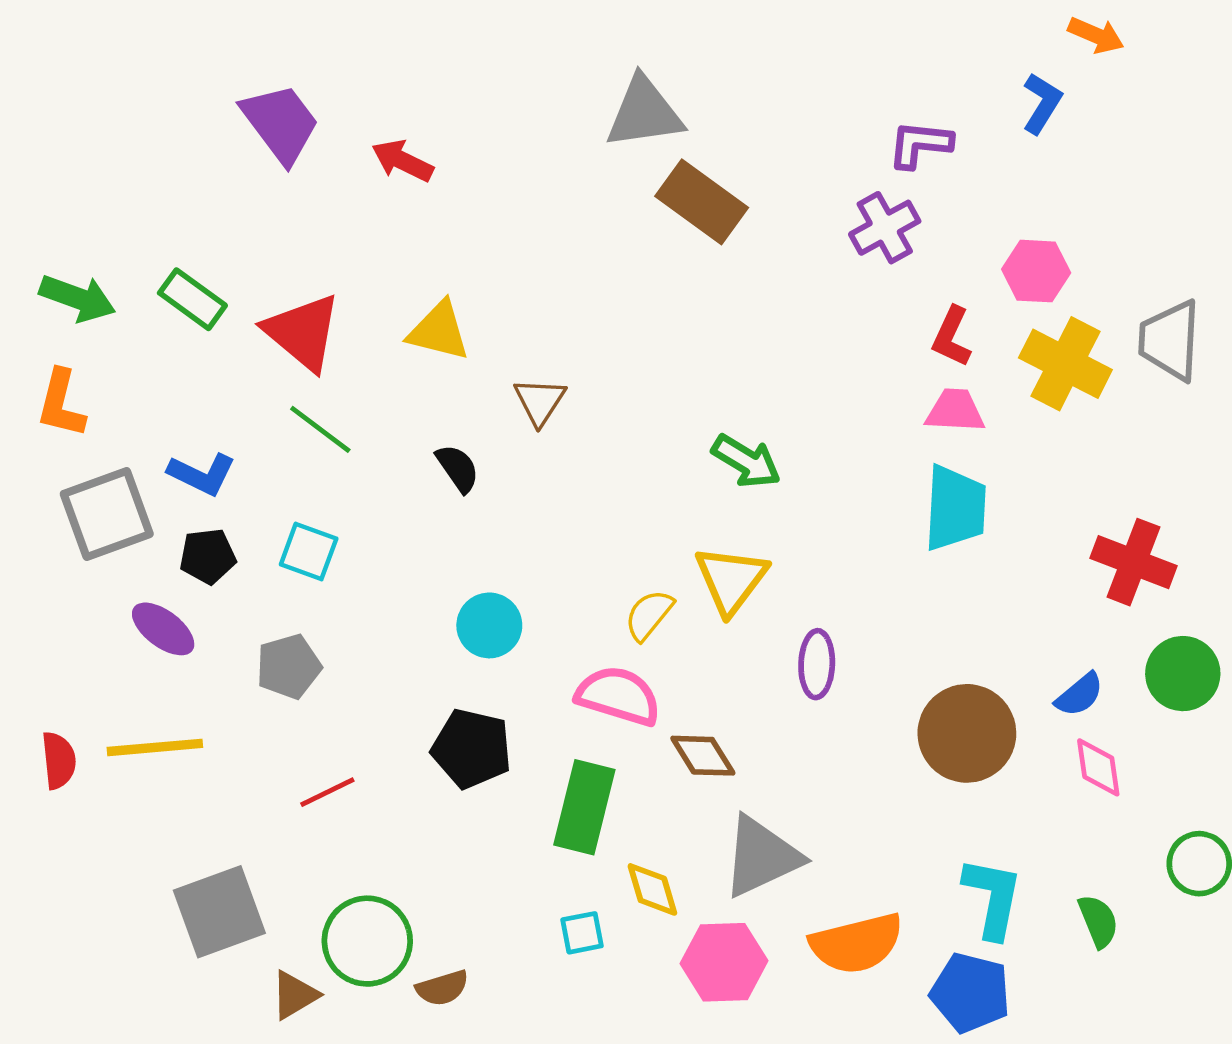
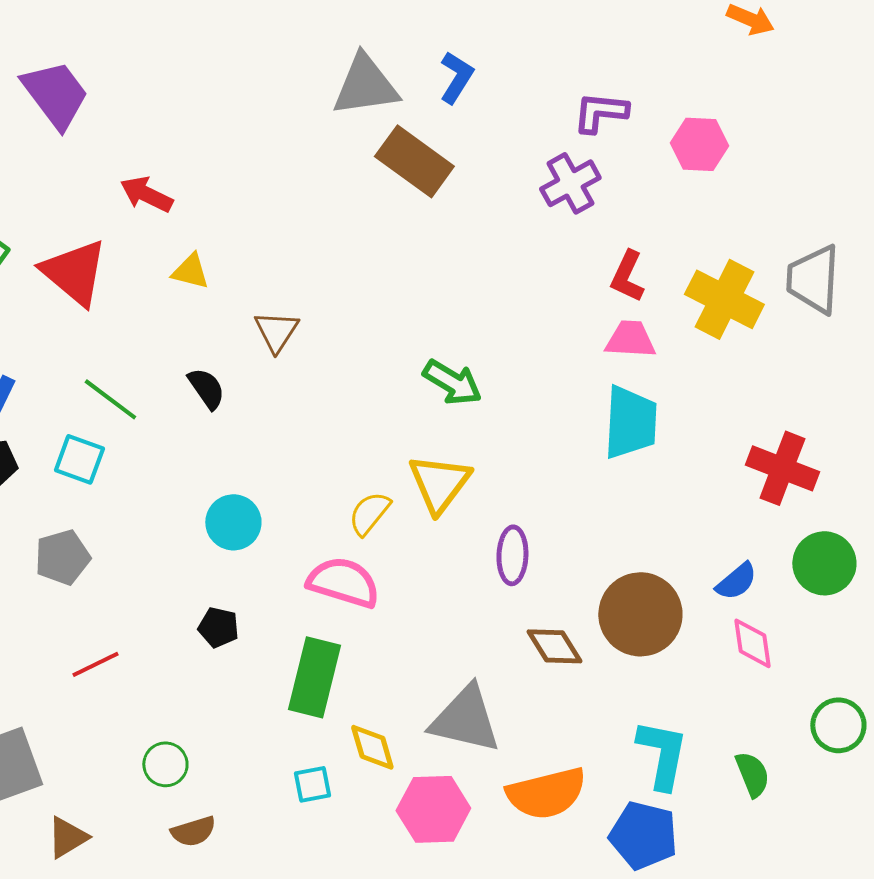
blue L-shape: (1042, 103) -> (456, 77), moved
red arrow: (402, 161) -> (146, 194), moved
pink hexagon: (1036, 271) -> (699, 144), moved
yellow triangle: (439, 331) -> (190, 271), size x0.7
green line: (320, 429) -> (110, 399), moved
black pentagon: (472, 749) -> (218, 627), size x0.6
brown diamond: (703, 756) -> (554, 646), moved
gray triangle: (762, 857) -> (465, 719), turned 38
green circle: (367, 941) -> (165, 764), moved, size x0.6

